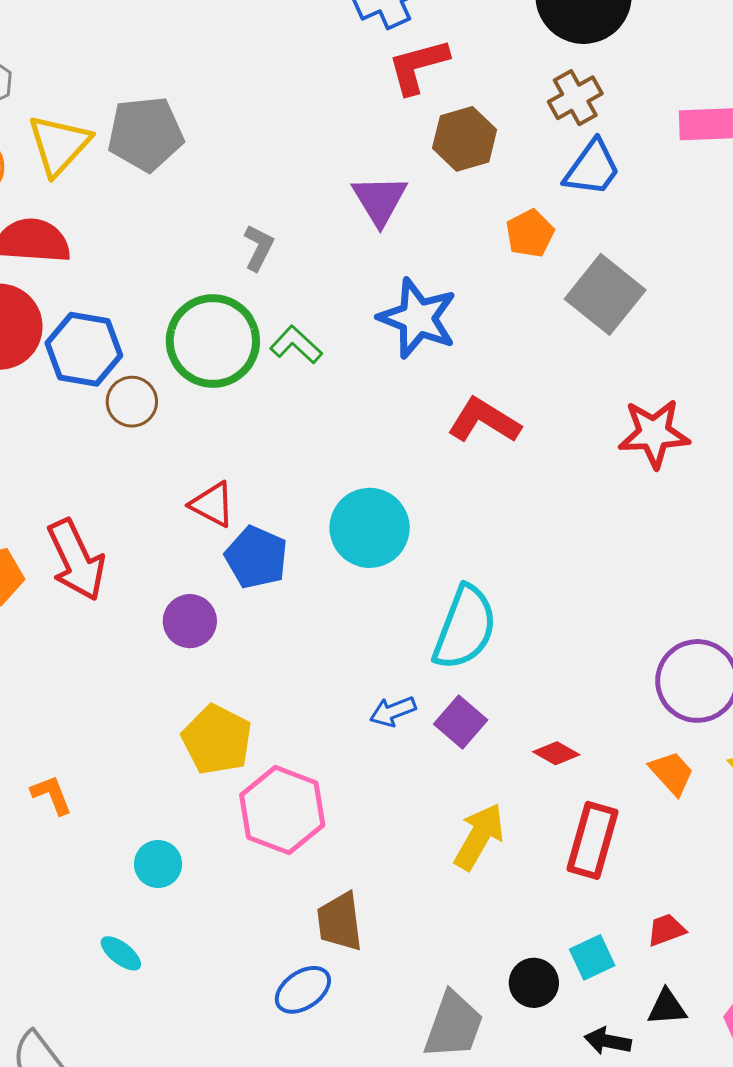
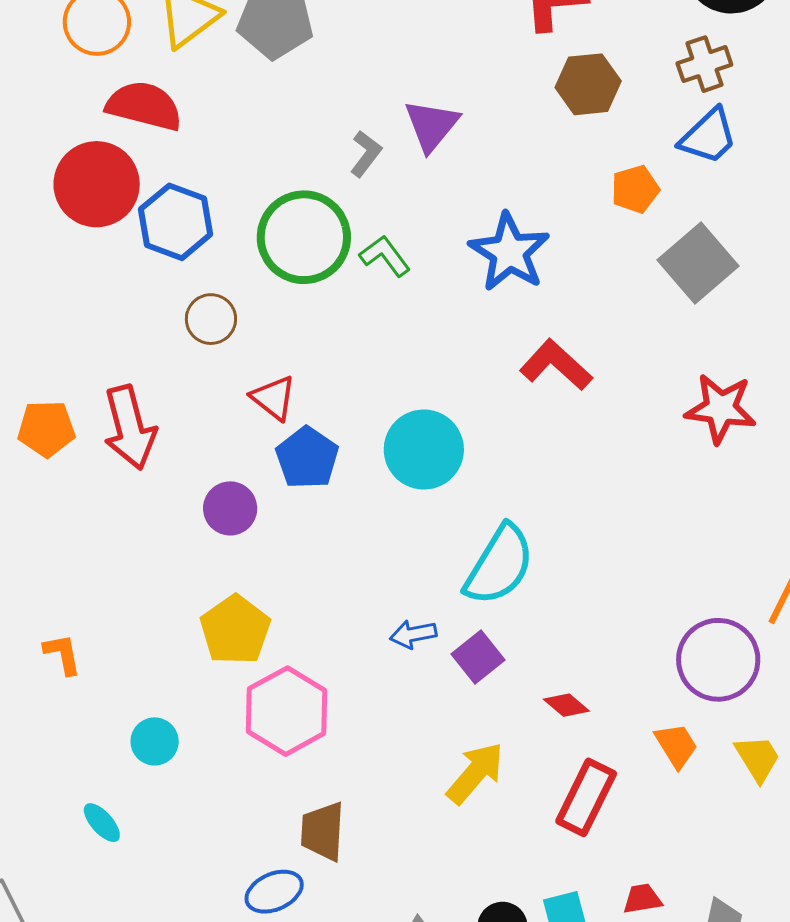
purple triangle: (380, 200) -> (431, 125), moved
brown circle: (132, 402) -> (211, 319), moved

